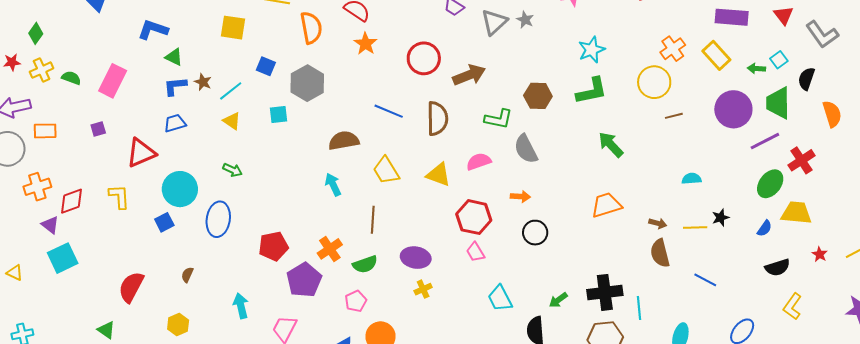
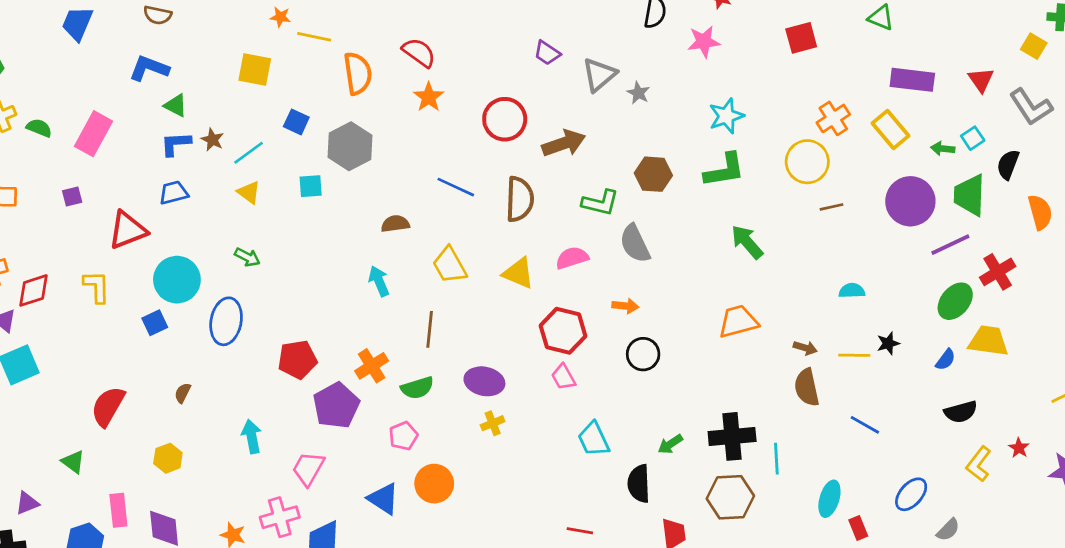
gray star: (525, 20) -> (638, 93), moved
brown semicircle: (344, 141) -> (395, 224), size x0.7
red star: (820, 254) -> (1019, 448), moved

